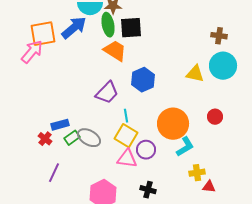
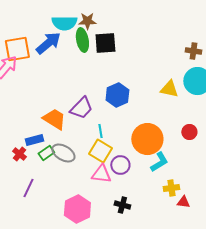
orange trapezoid: (115, 51) -> (54, 119), moved

